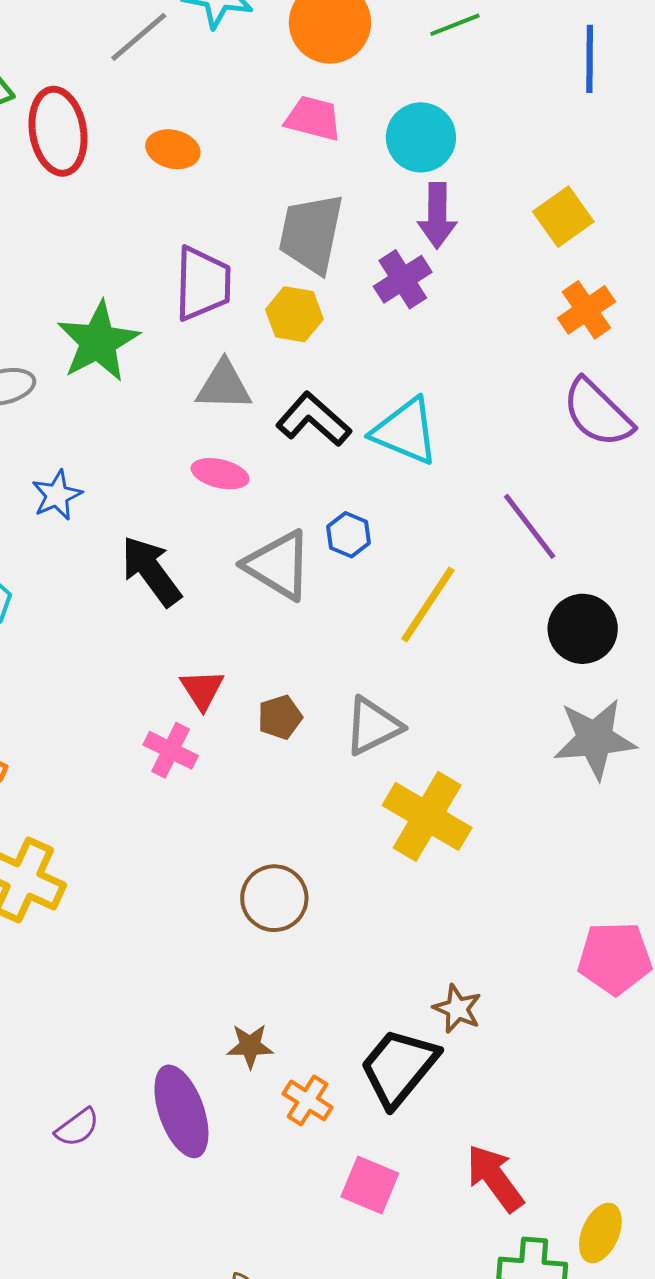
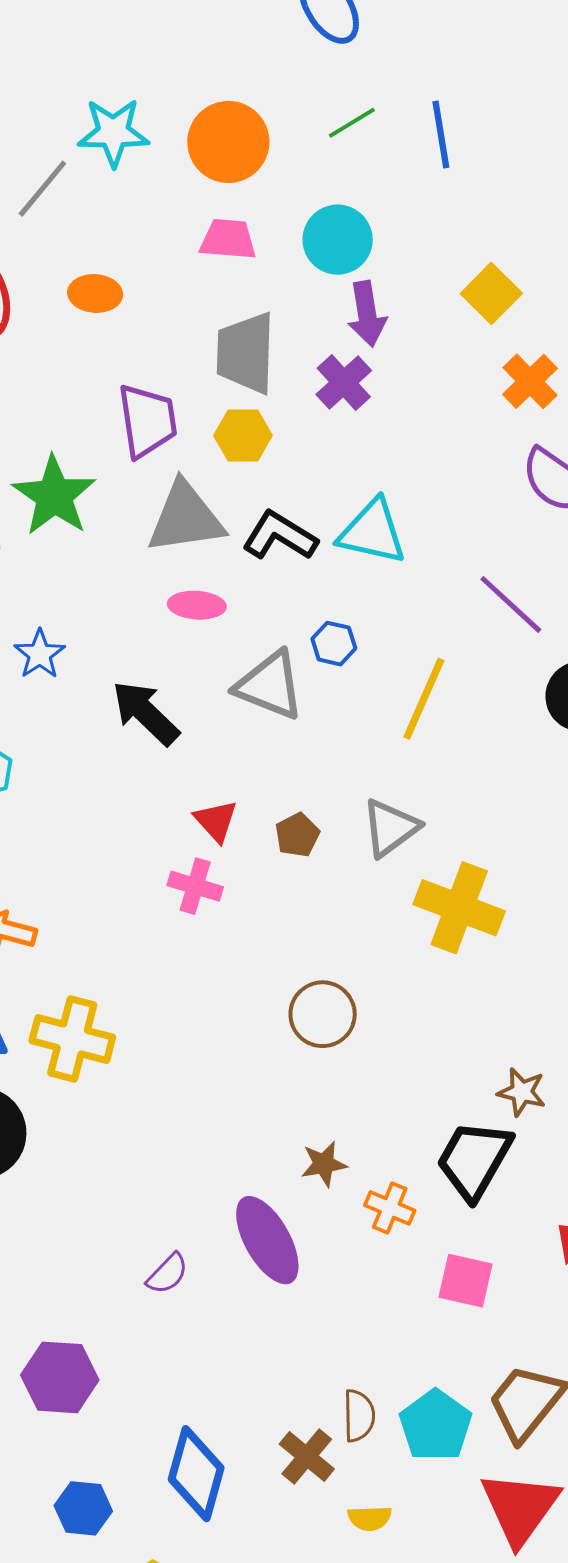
blue line: (590, 59) -> (441, 135), moved
gray triangle: (224, 386) -> (186, 518), size x1.4

